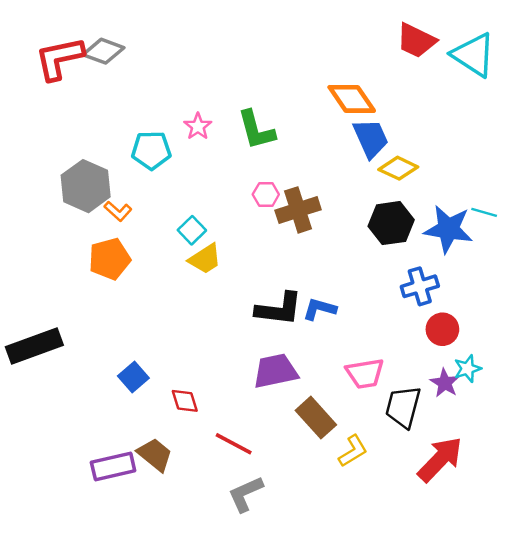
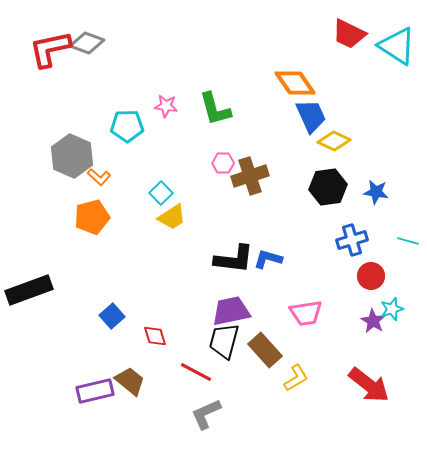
pink star: (198, 126) -> (166, 106), turned -30
cyan line: (484, 212) -> (408, 241), moved
blue star: (448, 229) -> (376, 192), size x0.6
black trapezoid: (403, 407) -> (224, 341), moved
red arrow: (440, 459) -> (369, 385), turned 84

